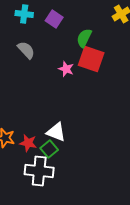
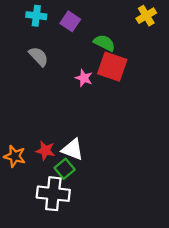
green semicircle: (84, 38) -> (104, 43), turned 90
red star: (28, 143) -> (45, 151), moved

